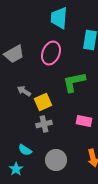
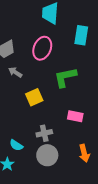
gray arrow: (24, 91) -> (15, 72), moved
gray cross: (44, 124) -> (44, 133), moved

